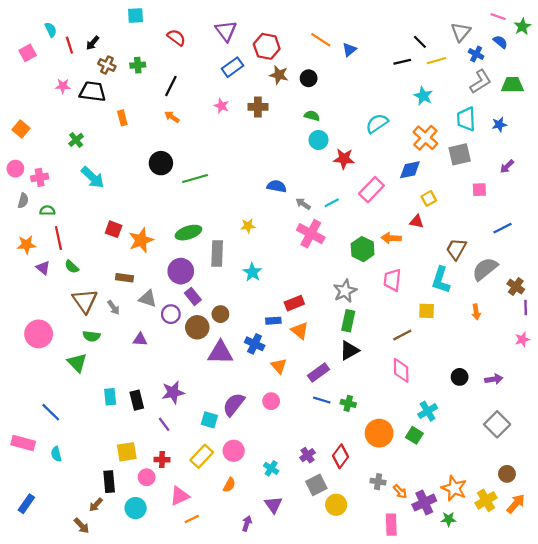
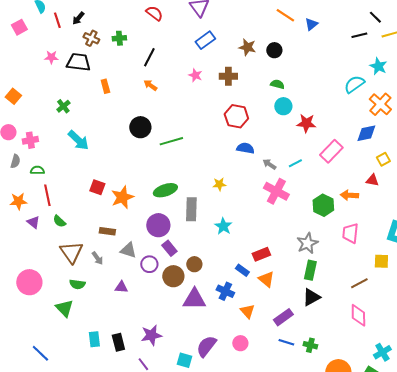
red hexagon: (267, 46) -> (236, 116), moved
cyan semicircle: (377, 123) -> (354, 84), moved
blue rectangle: (273, 321) -> (242, 270), turned 40

